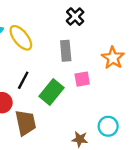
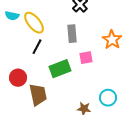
black line: (23, 80) -> (37, 47), moved
green rectangle: (52, 92) -> (60, 69), turned 30

